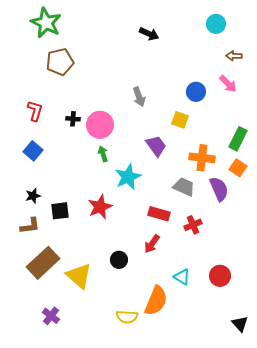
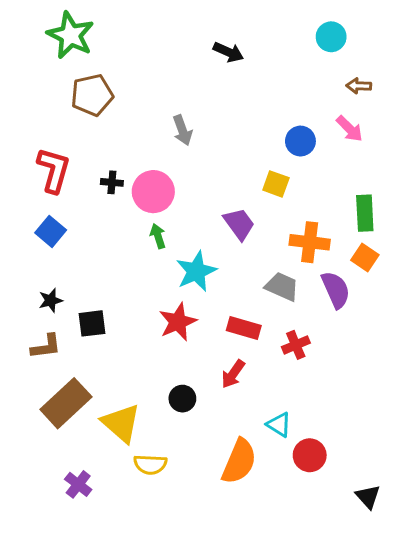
gray arrow: (139, 97) -> (182, 130), moved
red L-shape: (35, 111) -> (54, 170), size x1.4
green rectangle: (238, 139) -> (365, 213), turned -30
red star: (100, 207) -> (178, 322), moved
red circle: (220, 276) -> (310, 455), moved
yellow semicircle: (127, 317) -> (150, 464), moved

